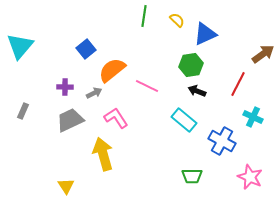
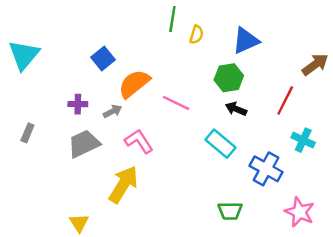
yellow semicircle: (177, 20) -> (196, 35), moved, turned 63
yellow arrow: (103, 154) -> (123, 184), turned 48

